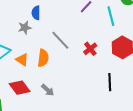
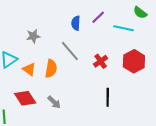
blue semicircle: (36, 13) -> (76, 23), moved
cyan line: (111, 16) -> (124, 28), turned -66
black line: (110, 82) -> (108, 97), moved

